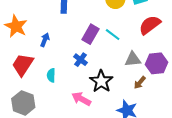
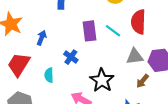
red semicircle: (150, 25) -> (138, 22), moved, turned -50
purple rectangle: (90, 34) -> (90, 31), turned -36
blue cross: (80, 60) -> (71, 57), moved

